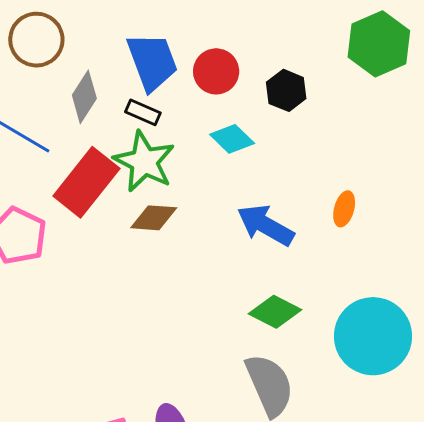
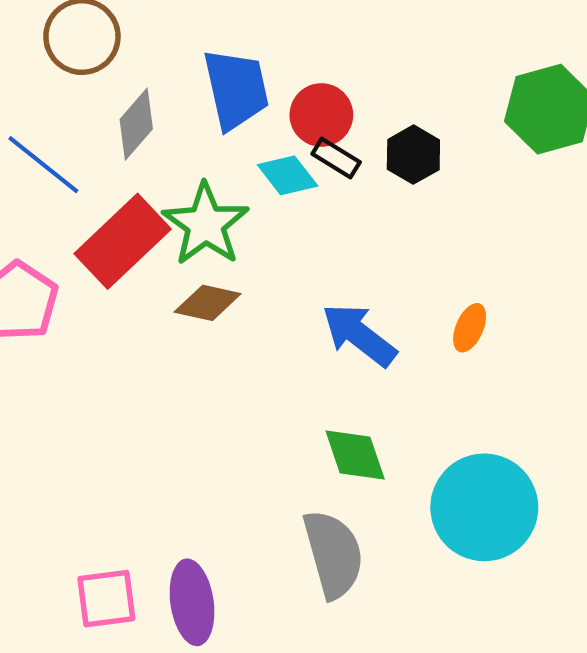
black rectangle: (143, 112) -> (336, 158), moved
cyan diamond: (232, 139) -> (288, 175), moved
green diamond: (275, 312) -> (355, 455), turned 36

